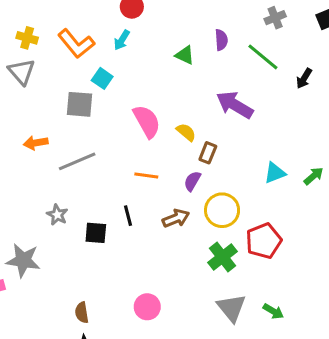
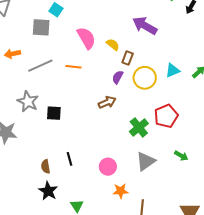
orange line: (146, 176) -> (73, 67), moved
yellow circle: (222, 210) -> (145, 78), moved
gray star: (57, 215) -> (28, 102), size x1.5
black line: (128, 216) -> (69, 159), moved
pink circle: (147, 307) -> (108, 167), moved
gray triangle: (231, 308) -> (146, 161), turned 35
green arrow: (273, 311) -> (181, 156), moved

